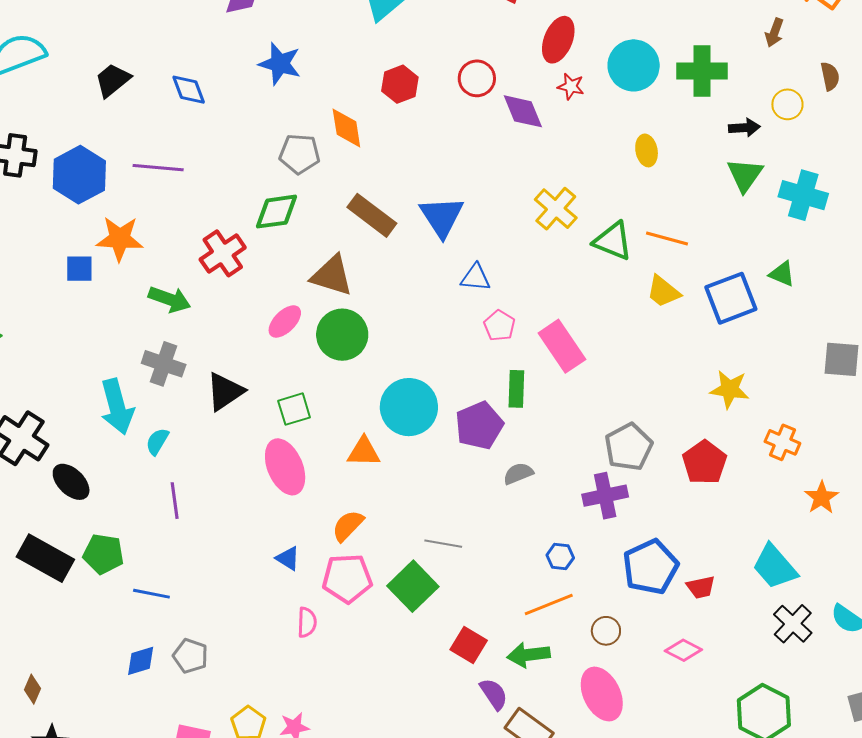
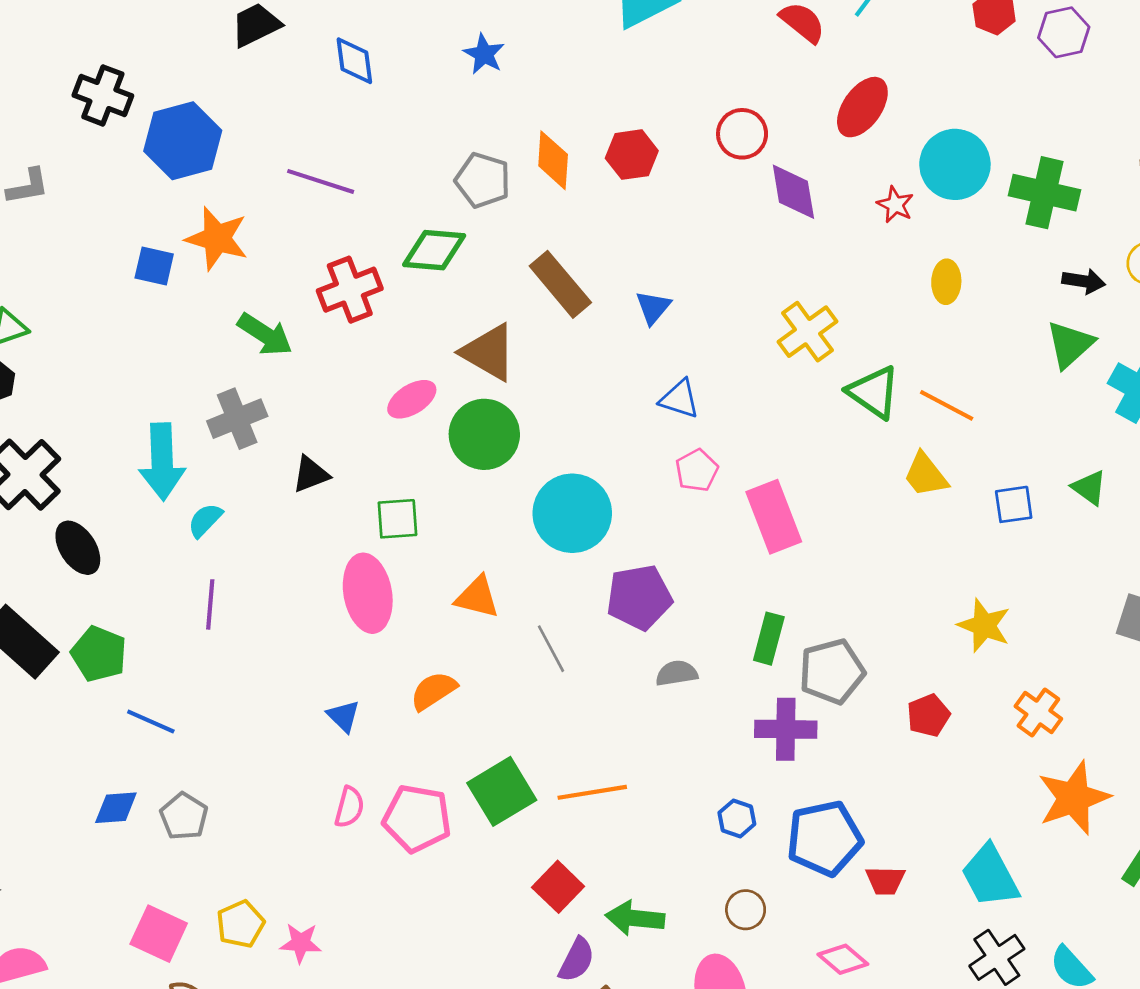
blue star: (280, 64) -> (484, 54), size x0.7
red hexagon: (400, 84) -> (632, 155), moved
red star: (571, 86) -> (895, 205), moved
purple line: (158, 168) -> (321, 181), moved
blue triangle: (442, 217) -> (653, 307), size x0.6
blue square: (731, 298) -> (1014, 504), size x0.6
gray cross: (164, 364) -> (237, 419), turned 36
green rectangle: (516, 389) -> (769, 639), moved
black triangle: (225, 392) -> (311, 474), size x0.7
cyan circle: (409, 407) -> (572, 513), moved
red pentagon: (705, 462) -> (928, 715), size x0.7
orange star: (822, 498) -> (1074, 798), size x1.6
gray line: (443, 544) -> (551, 649), moved, turned 39
blue hexagon: (560, 556) -> (737, 818), moved
pink pentagon: (347, 578) -> (417, 818), moved
orange line: (549, 605) -> (592, 792), moved
purple semicircle: (494, 694) -> (577, 960), turned 48

